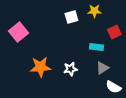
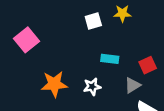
red square: (114, 32) -> (148, 65), moved
cyan rectangle: (96, 47) -> (110, 59), moved

